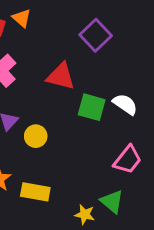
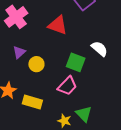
green square: (92, 107) -> (76, 62), moved
pink trapezoid: (128, 160) -> (67, 86), moved

